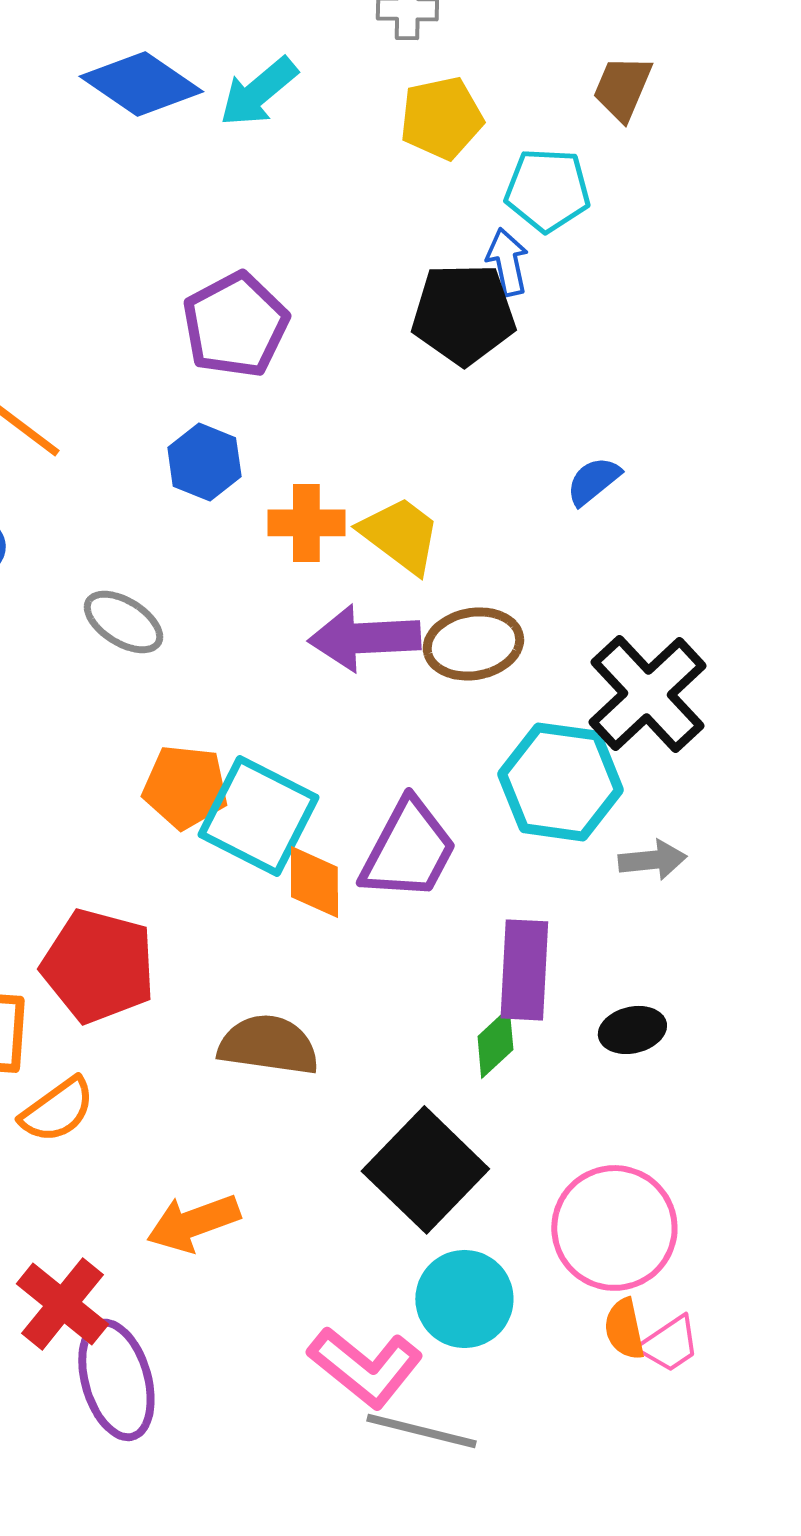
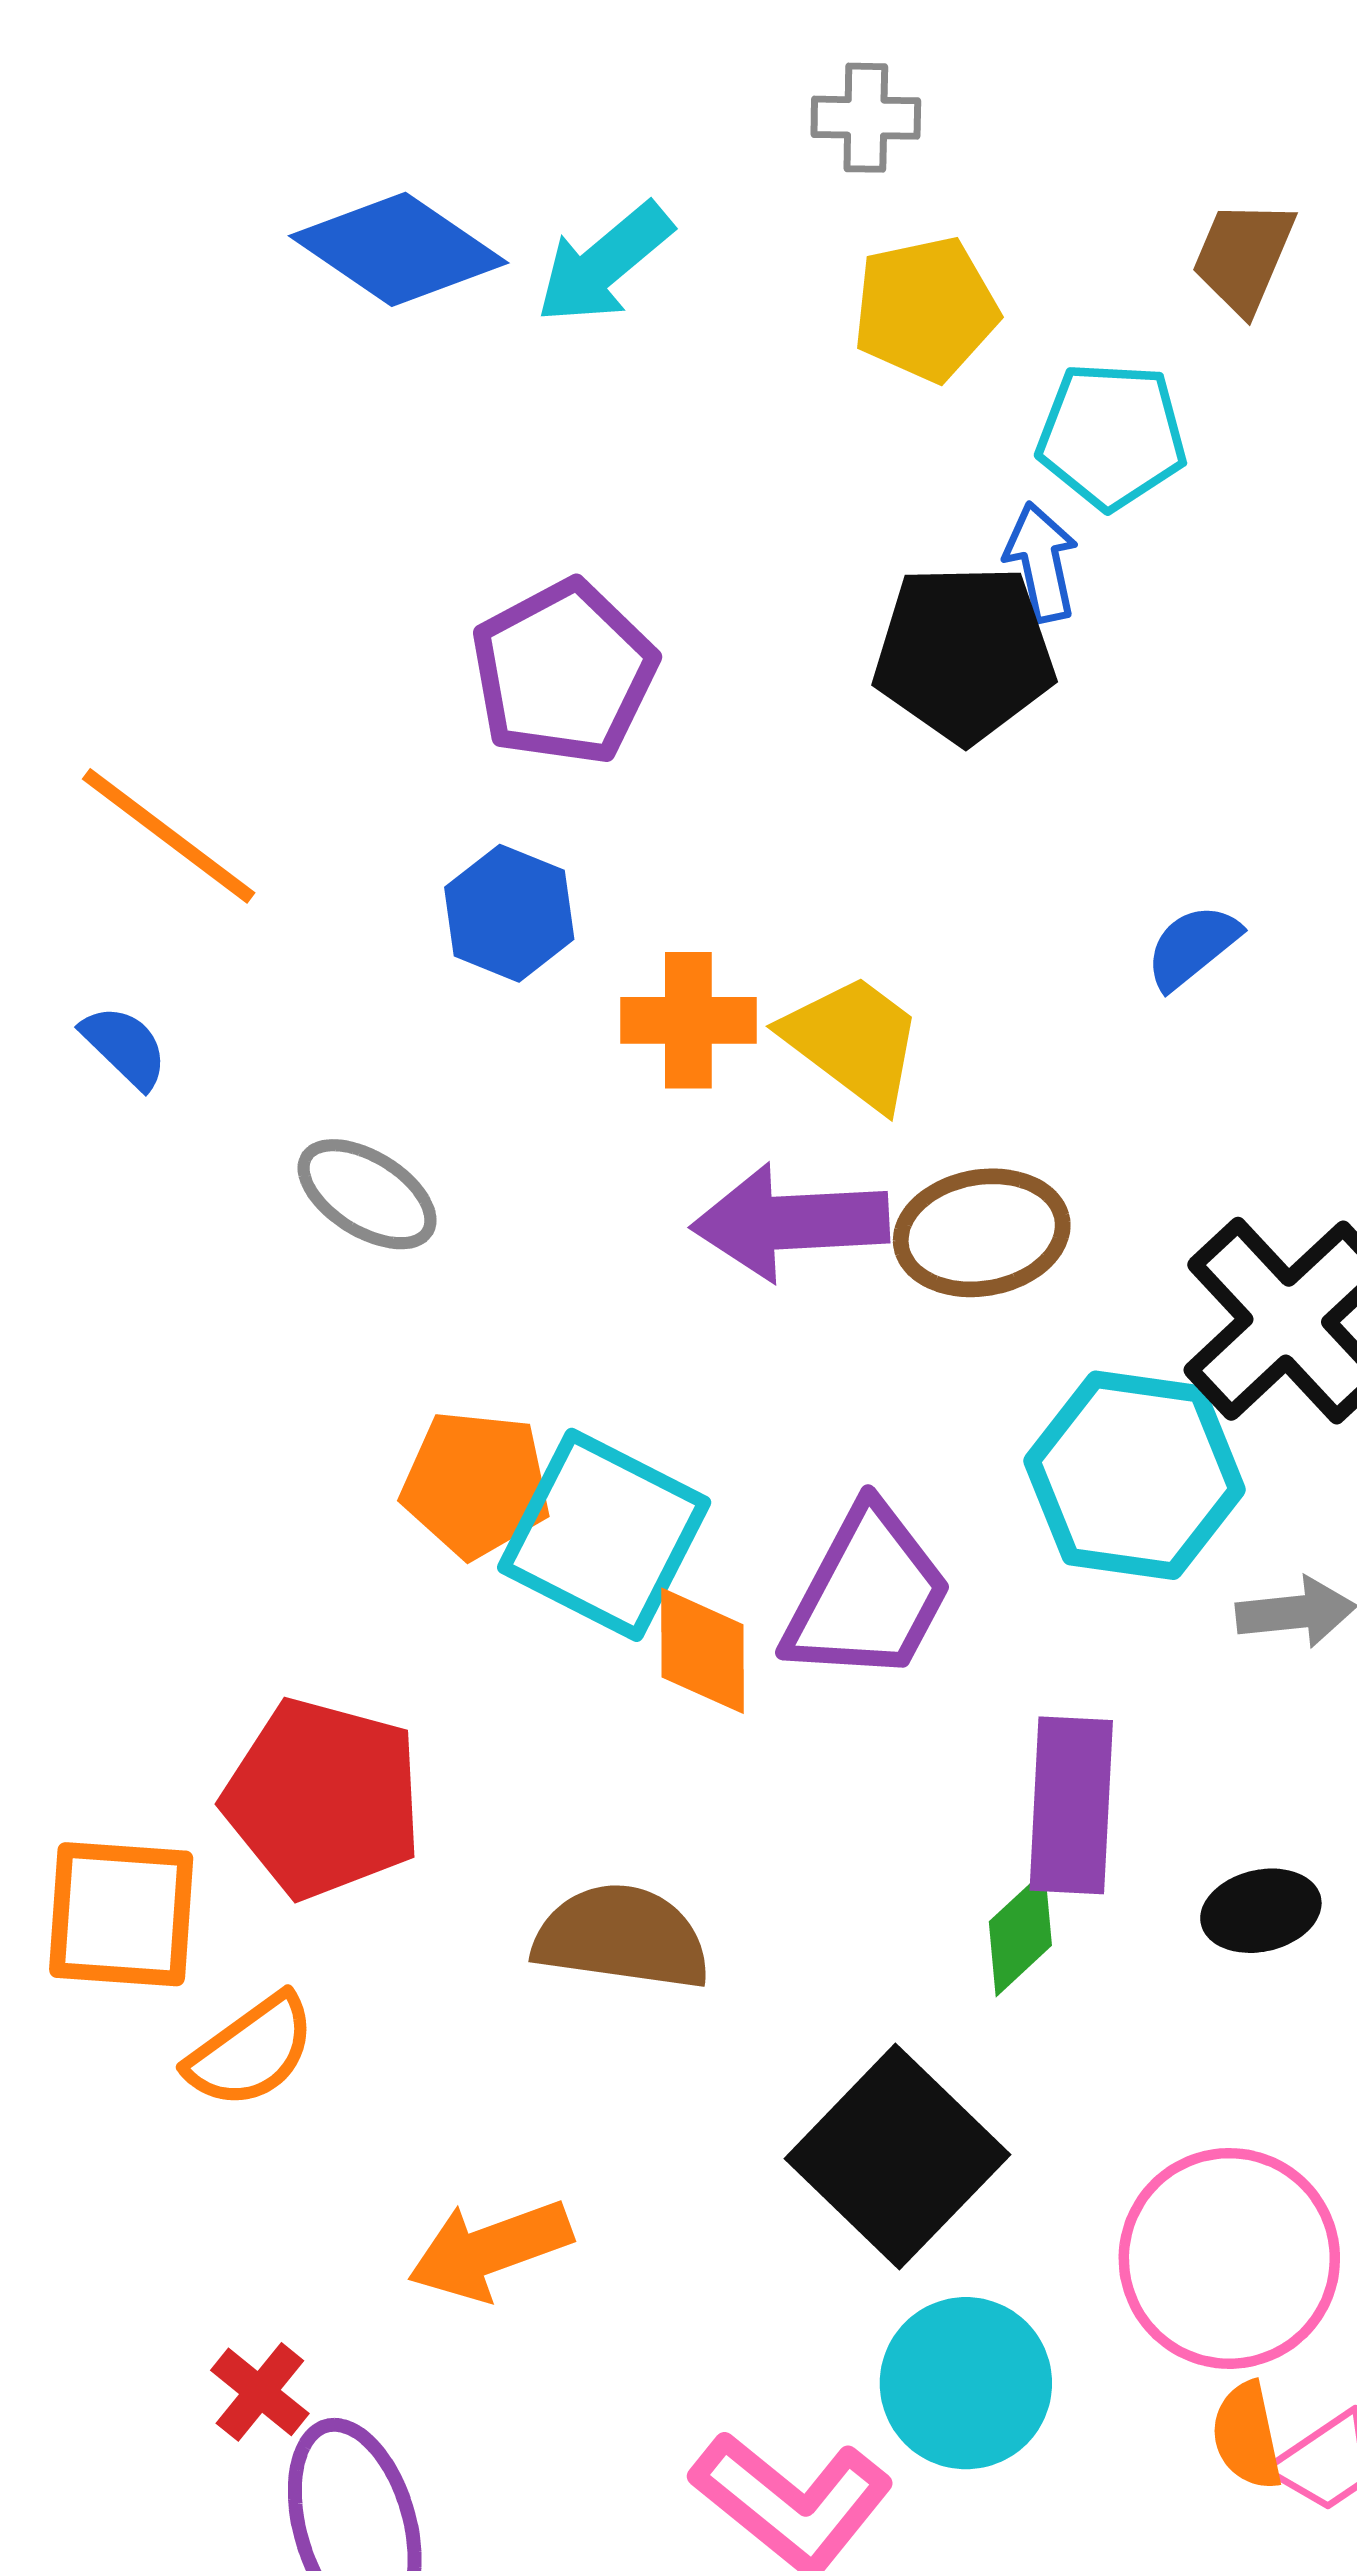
red cross: (62, 1304) -> (260, 2392), size x0.6

